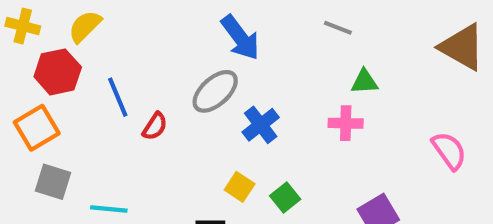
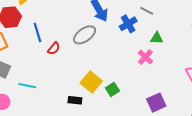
pink cross: (346, 123) -> (145, 57), turned 35
blue cross: (261, 125) -> (128, 24), moved
yellow square: (240, 187) -> (91, 82), size x1.5

